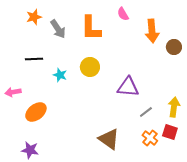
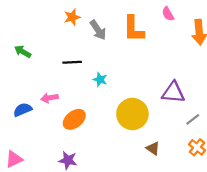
yellow circle: (90, 67) -> (132, 114), moved, size x1.5
brown triangle: (109, 139) -> (153, 148), size x0.6

